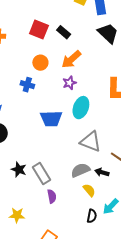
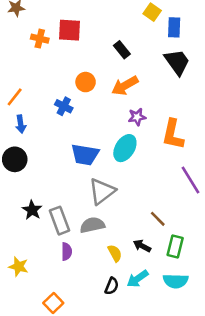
red square: (39, 30) -> (70, 30), moved, turned -30
purple star: (69, 83) -> (137, 117), moved
gray triangle: (91, 142) -> (102, 191), moved, turned 50
gray semicircle: (80, 170) -> (92, 225), moved
black arrow: (102, 172) -> (142, 246), moved

